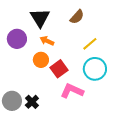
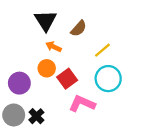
brown semicircle: (77, 17) -> (79, 28), moved
purple circle: (17, 39) -> (19, 83), moved

